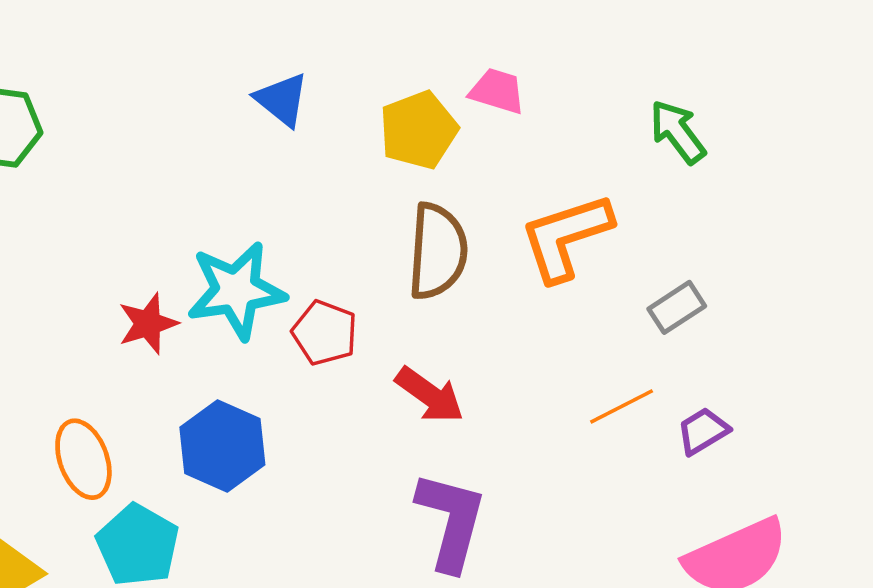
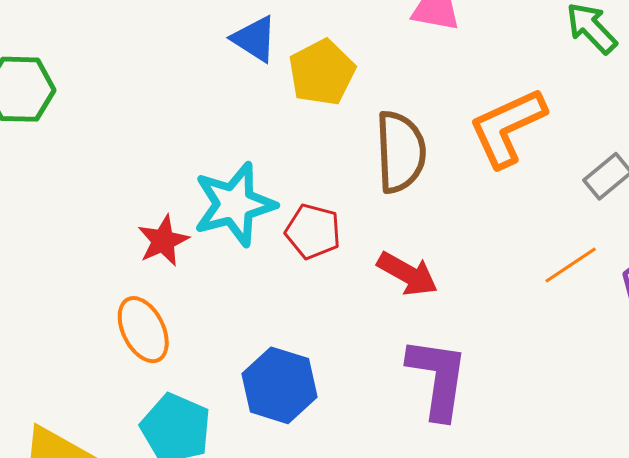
yellow pentagon: (419, 130) -> (322, 72), moved
blue hexagon: (222, 446) -> (279, 385), moved
orange ellipse: (83, 459) -> (143, 330), moved

